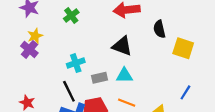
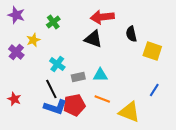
yellow star: (35, 36) -> (33, 40), moved
black triangle: (122, 46) -> (93, 39), moved
cyan cross: (76, 63) -> (57, 64), turned -35

